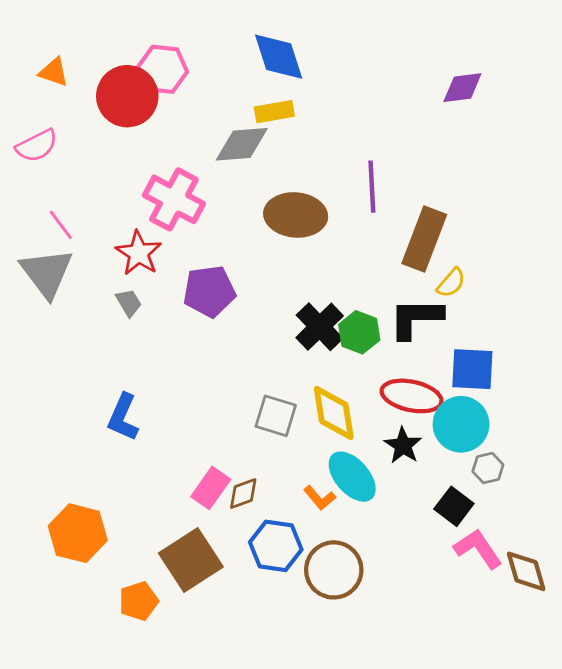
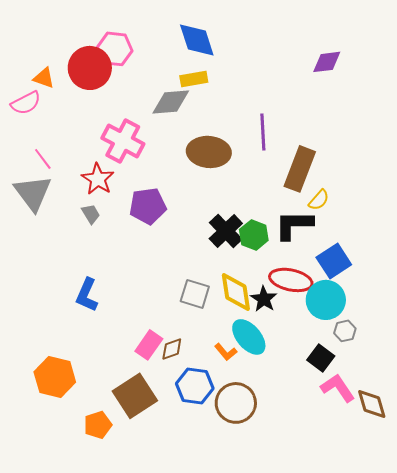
orange triangle: (54, 72) -> (44, 78), moved
blue square: (472, 369) -> (334, 261), turned -36
black star: (403, 445) -> (264, 299), moved

